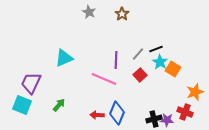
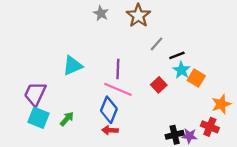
brown star: (122, 14) -> (138, 16), size x1.5
gray line: (138, 54) -> (157, 44), moved
purple line: (116, 60) -> (118, 69), moved
cyan square: (22, 105) -> (39, 118), moved
blue diamond: (117, 113) -> (109, 110), moved

